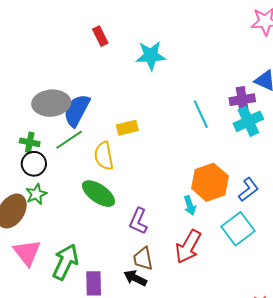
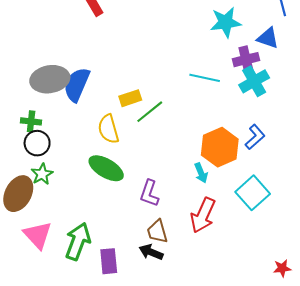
cyan star: (151, 56) -> (226, 22), moved
cyan line: (201, 114) -> (205, 78), turned -48
green line: (69, 140) -> (150, 112), moved
blue L-shape: (248, 190) -> (255, 137), moved

